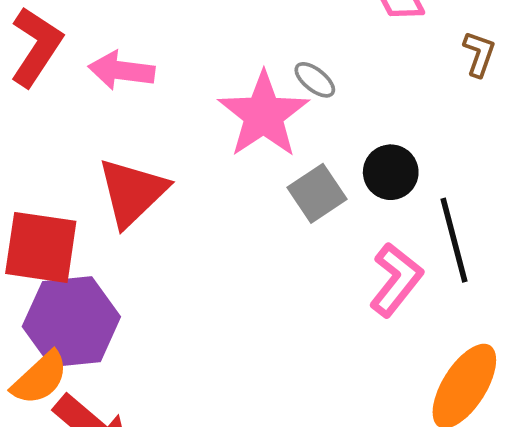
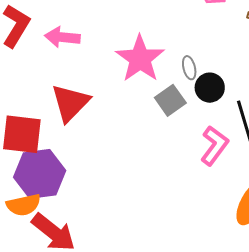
gray ellipse: (315, 80) -> (189, 68), moved, turned 40
orange semicircle: (40, 378) -> (24, 205), turned 32

